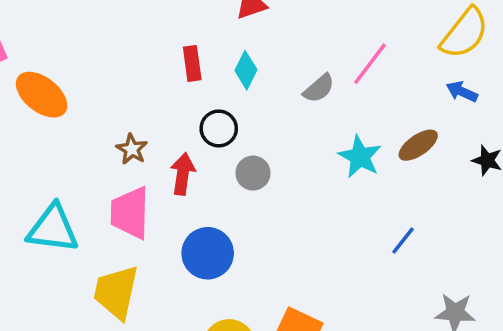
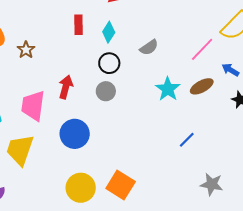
pink line: (370, 64) -> (202, 49), moved
blue arrow: (462, 92) -> (230, 70), moved
black circle: (219, 128) -> (109, 63), moved
brown star: (132, 149) -> (26, 50), moved

